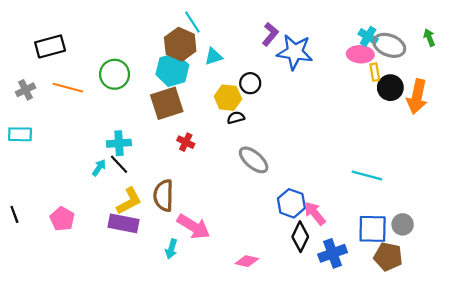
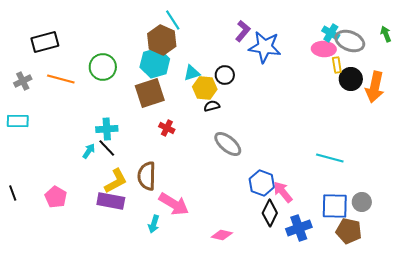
cyan triangle: (214, 56) -> (192, 73), moved

